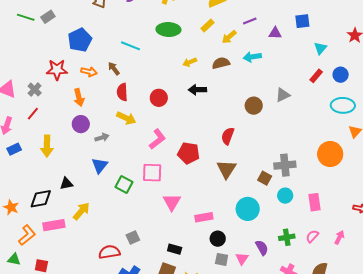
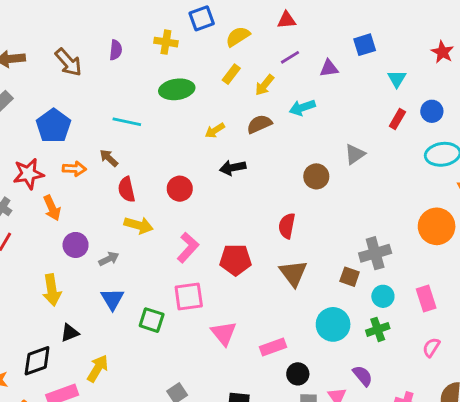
orange arrow: (79, 97) -> (52, 208), moved
yellow arrow: (47, 146) -> (52, 290), moved
green cross: (287, 237) -> (378, 329), moved

